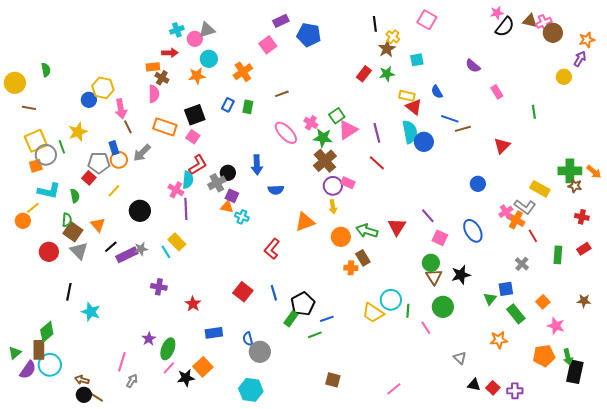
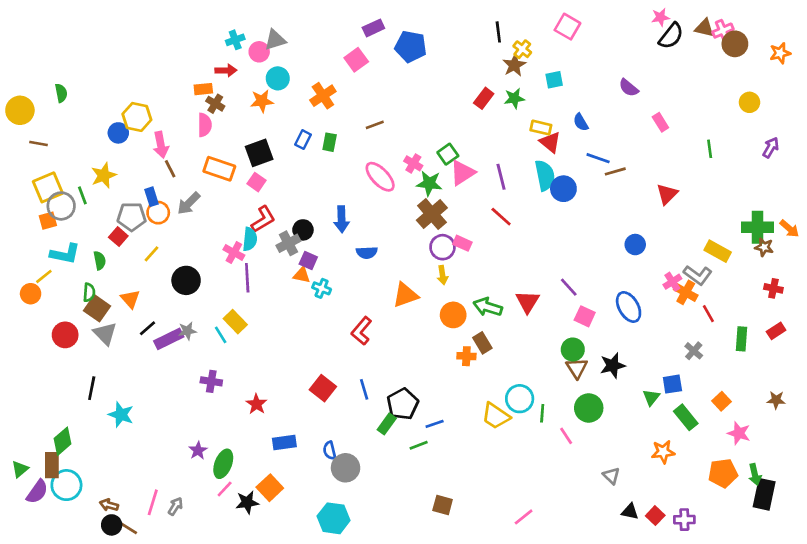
purple arrow: (580, 59) -> (771, 148), moved
pink line: (122, 362) -> (153, 502), moved

